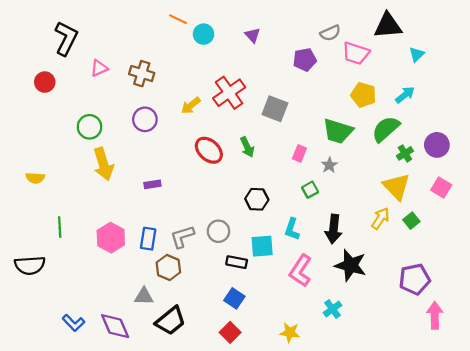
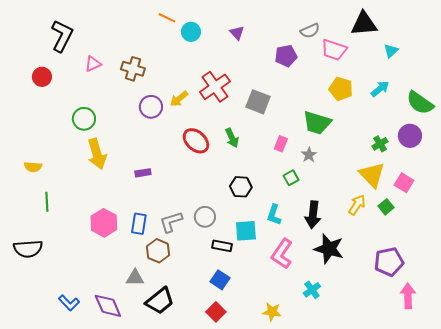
purple circle: (145, 119) -> (151, 107), moved
green semicircle: (386, 129) -> (420, 103), moved, turned -104
pink square: (441, 188) -> (404, 183), moved
green line: (60, 227) -> (47, 202), moved

